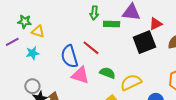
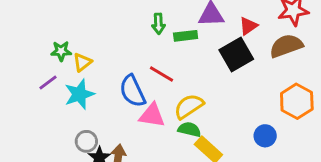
yellow triangle: (38, 31) -> (82, 62), turned -48
cyan star: (33, 53) -> (79, 94), size x1.5
green semicircle: (107, 73) -> (189, 129), moved
yellow semicircle: (131, 82) -> (189, 106), moved

